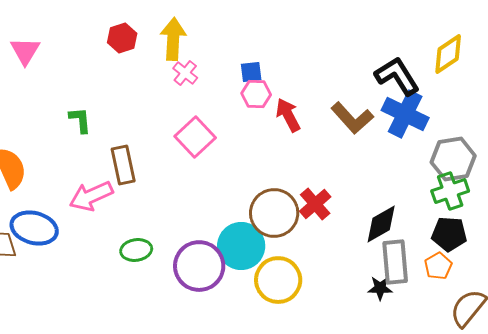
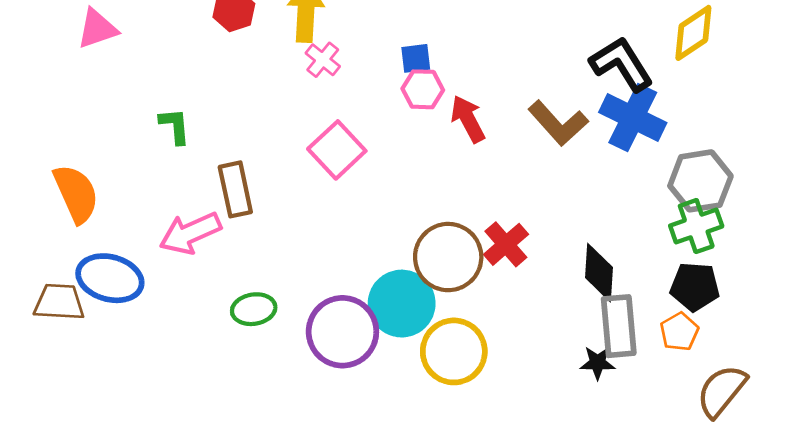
pink triangle: (25, 51) -> (97, 29), turned 40
black diamond: (381, 224) -> (599, 273), turned -57

